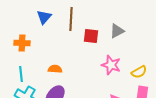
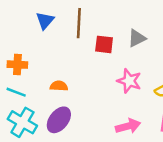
orange cross: (22, 43) -> (17, 65), moved
cyan line: (21, 74) -> (16, 92), turned -63

